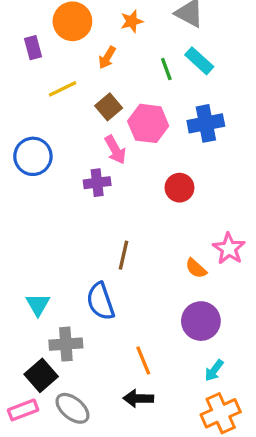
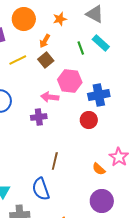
brown square: (109, 107) -> (46, 60), moved
blue cross: (206, 123) -> (99, 95), moved
pink arrow: (115, 150) -> (50, 97), turned 126

